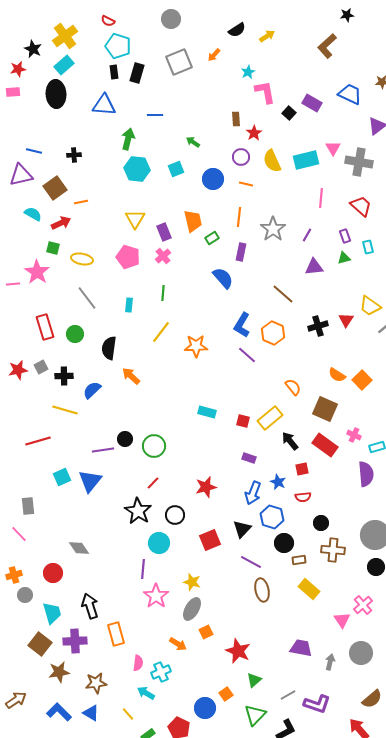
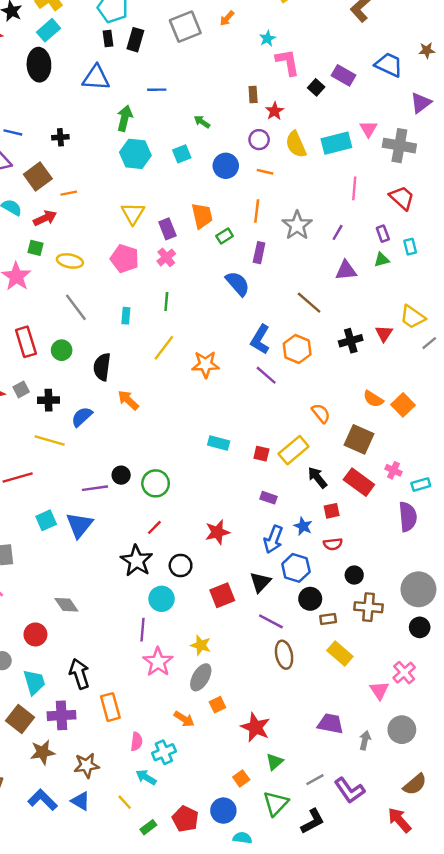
purple L-shape: (317, 704) -> (349, 790), turned 36
blue circle: (205, 708) -> (223, 811), moved

